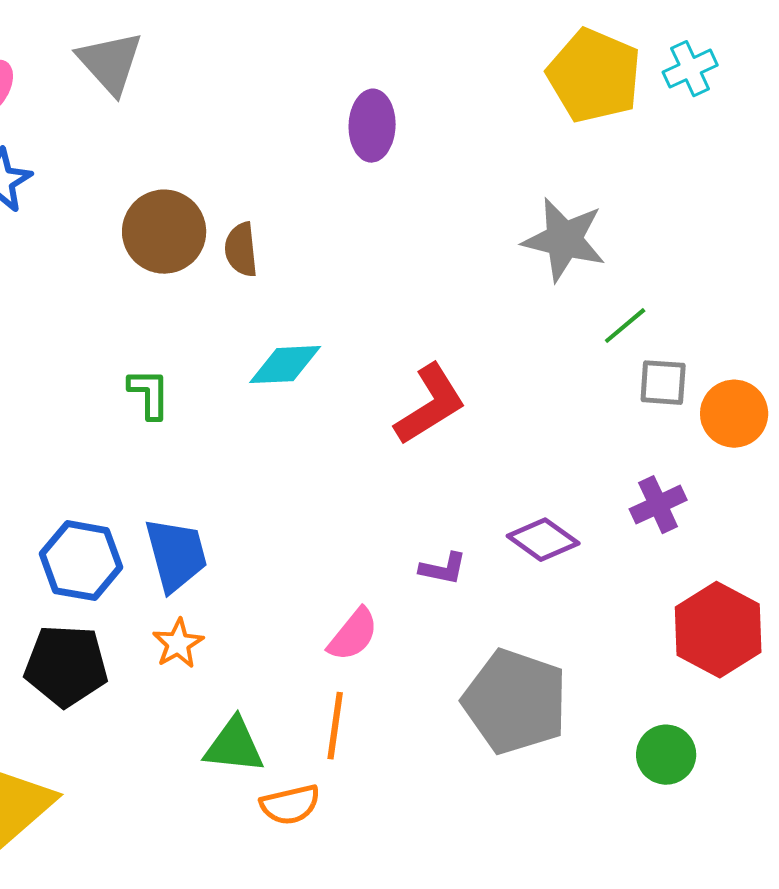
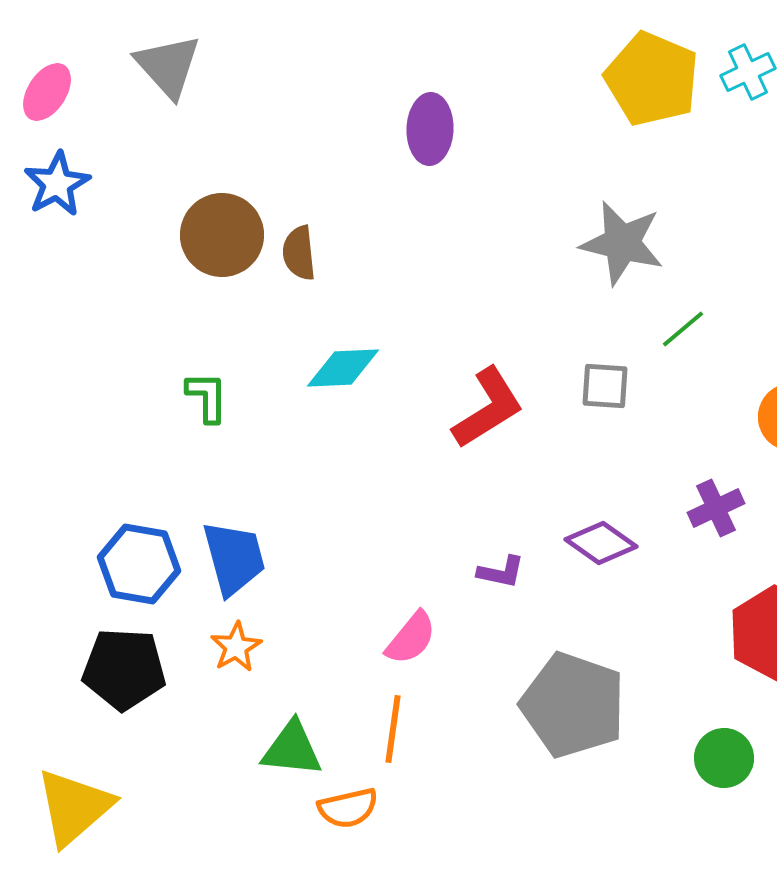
gray square: (663, 383) -> (605, 386), moved

